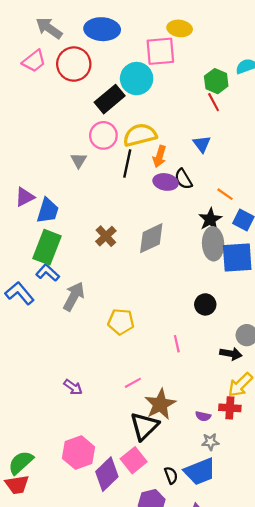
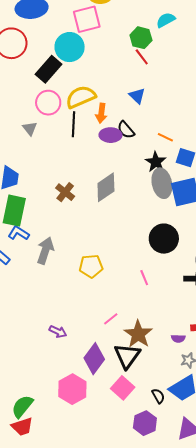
black circle: (205, 304) -> (164, 239), size x1.5
purple diamond: (107, 474) -> (94, 359), moved

